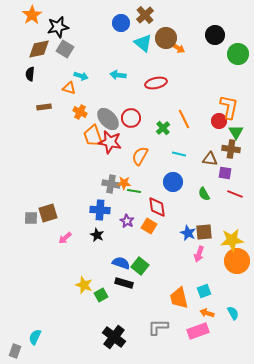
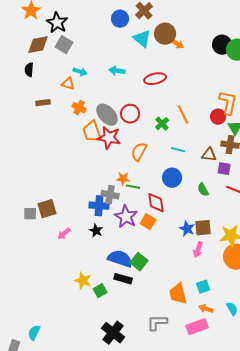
black star: (58, 27) -> (57, 23), turned -30
black circle: (215, 35) -> (222, 45), moved
gray cross: (111, 184) -> (110, 195), moved
purple star: (127, 221) -> (126, 217), size x1.6
blue semicircle: (121, 263) -> (120, 259), size x1.4

